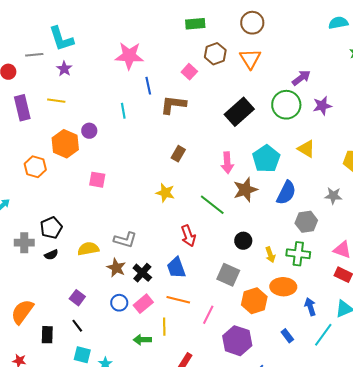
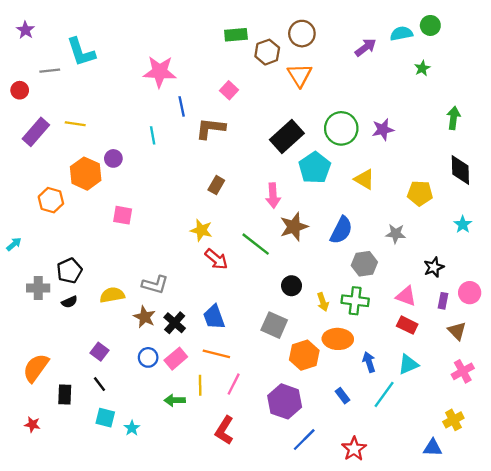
brown hexagon: (215, 54) -> (267, 52), moved
purple star: (64, 69) -> (25, 30), moved
purple arrow: (301, 78) -> (366, 47), moved
purple rectangle: (22, 108) -> (36, 132), turned 55
cyan pentagon: (266, 159) -> (315, 168), moved
red arrow: (188, 236) -> (216, 259), moved, turned -30
pink line: (208, 315) -> (234, 384), moved

